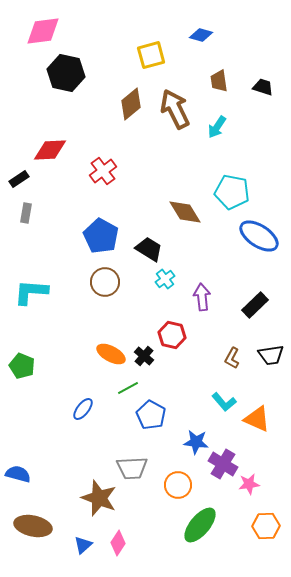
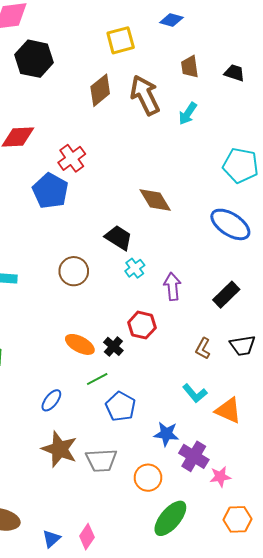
cyan pentagon: (232, 192) -> (241, 165), moved
blue pentagon: (101, 236) -> (50, 191), moved
brown star: (99, 498) -> (60, 449), moved

